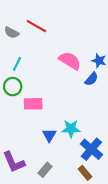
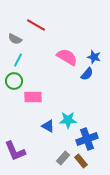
gray semicircle: (12, 33) -> (15, 39), moved
blue triangle: (49, 135) -> (48, 126), turned -32
blue cross: (91, 149) -> (87, 139), turned 30
gray rectangle: (45, 170) -> (63, 158), moved

